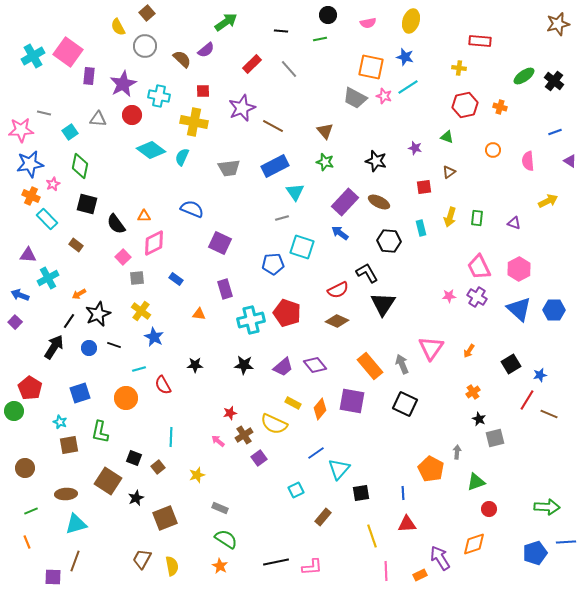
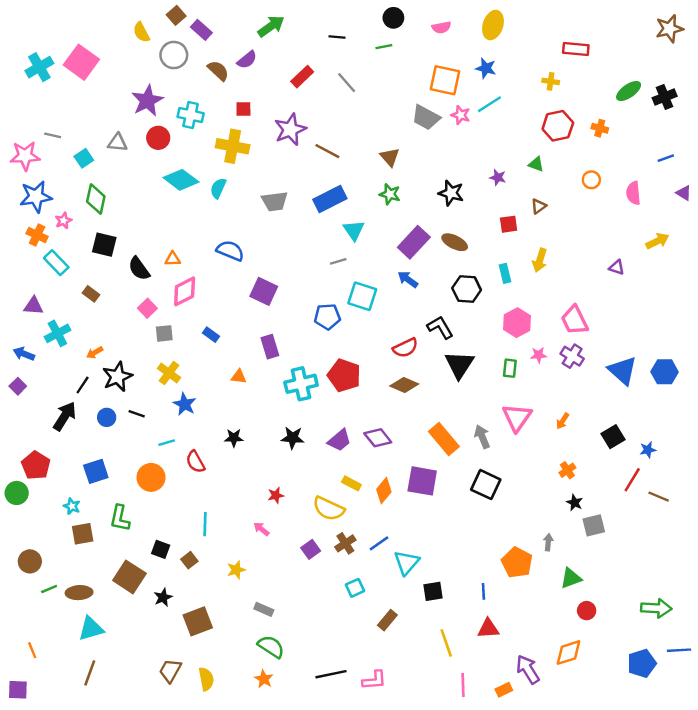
purple rectangle: (89, 76) -> (201, 30), moved, turned -54
black cross: (554, 81) -> (665, 97), turned 30
green rectangle: (477, 218) -> (510, 368), moved
pink hexagon: (519, 269) -> (517, 323), moved
brown cross: (244, 435) -> (345, 543), moved
green line: (31, 511) -> (49, 589), moved
purple square: (53, 577) -> (18, 690), moved

